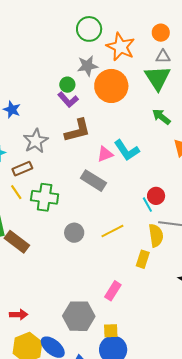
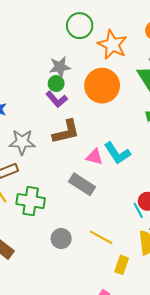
gray star: (87, 66) -> (60, 67), moved
gray star: (36, 141) -> (22, 142), turned 30
pink triangle: (105, 154) -> (95, 157), turned 36
yellow line: (112, 231) -> (101, 237), turned 55
yellow rectangle: (143, 259) -> (122, 265), moved

